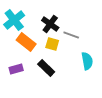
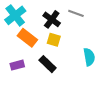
gray line: (71, 35) -> (76, 13), moved

